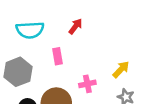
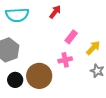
pink rectangle: (57, 56) -> (71, 37), moved, turned 48

